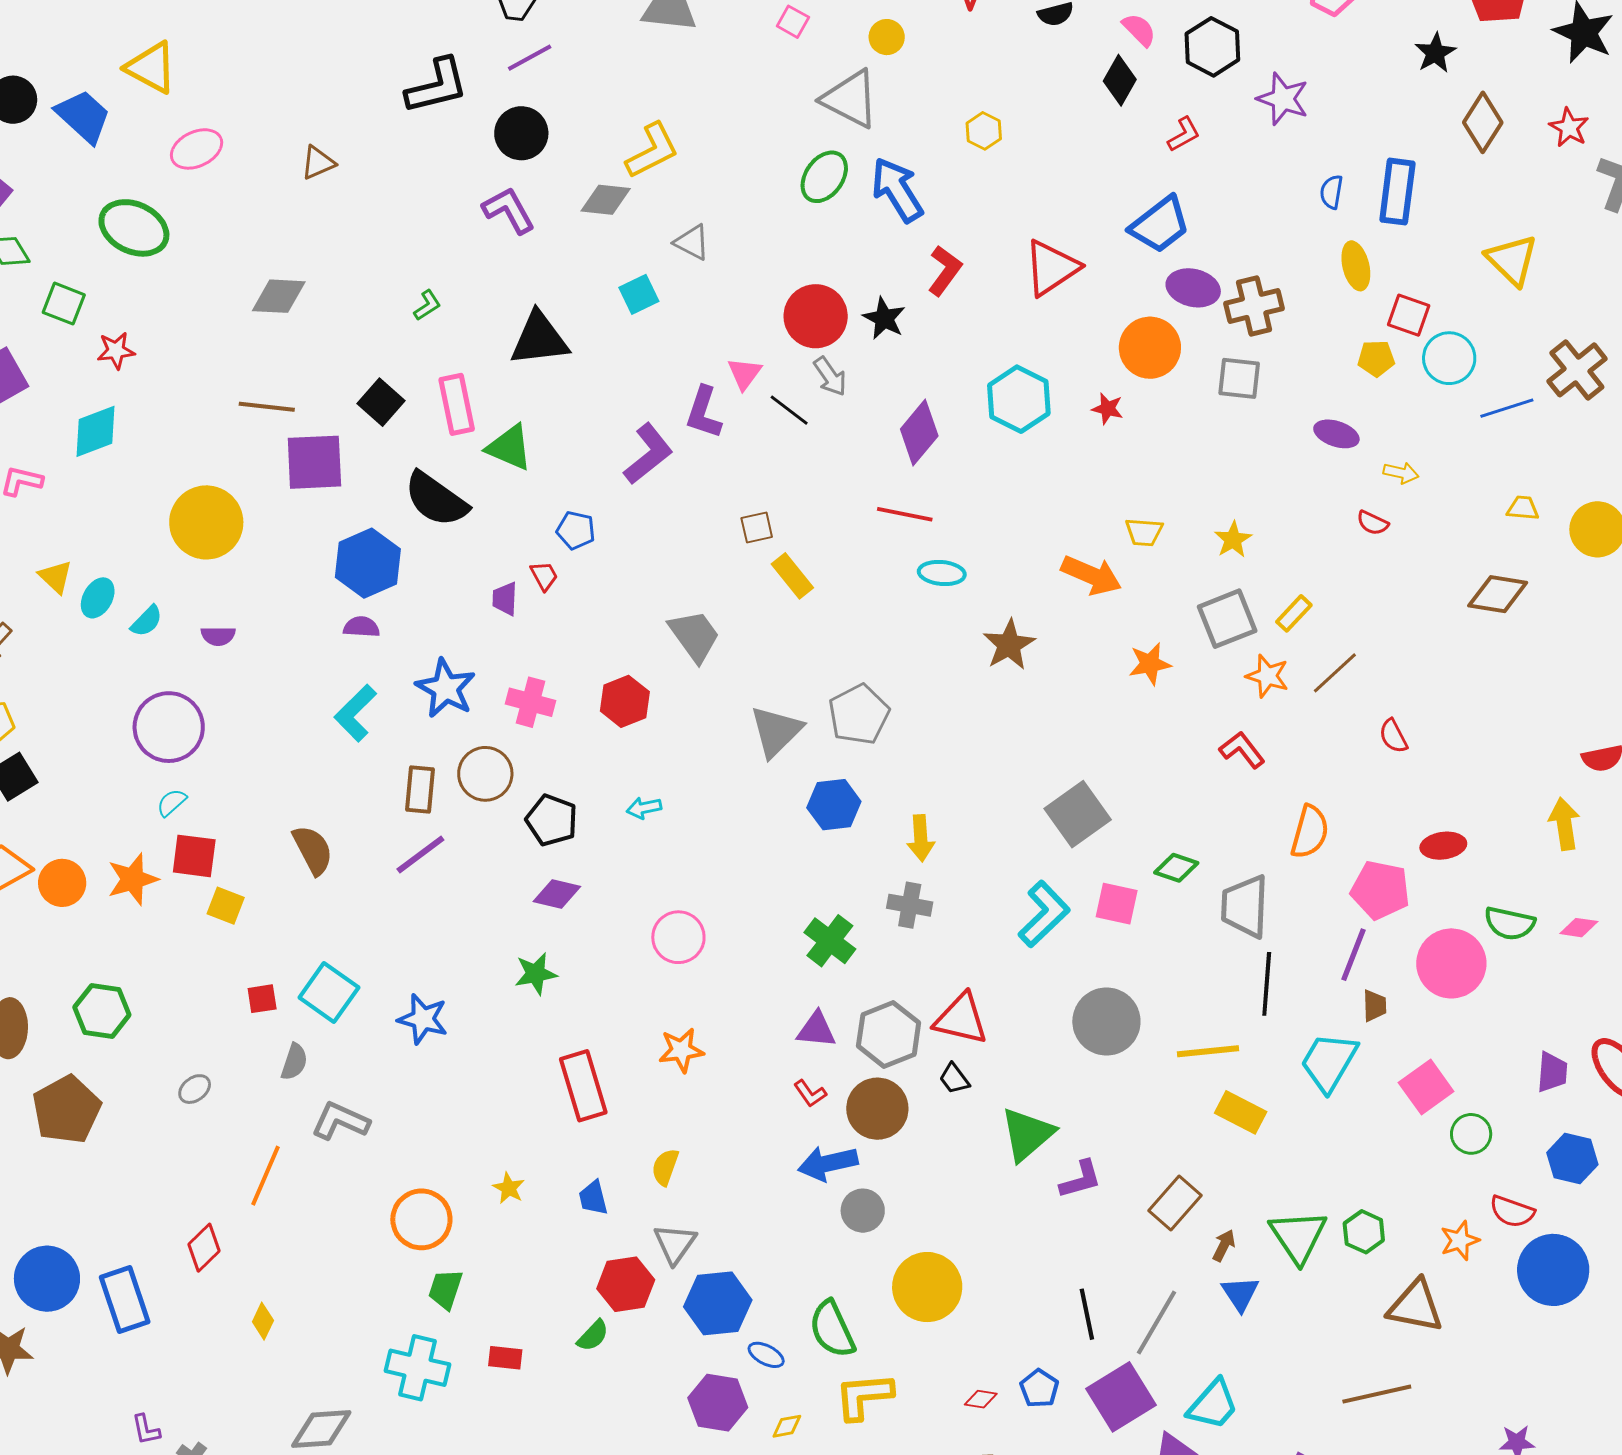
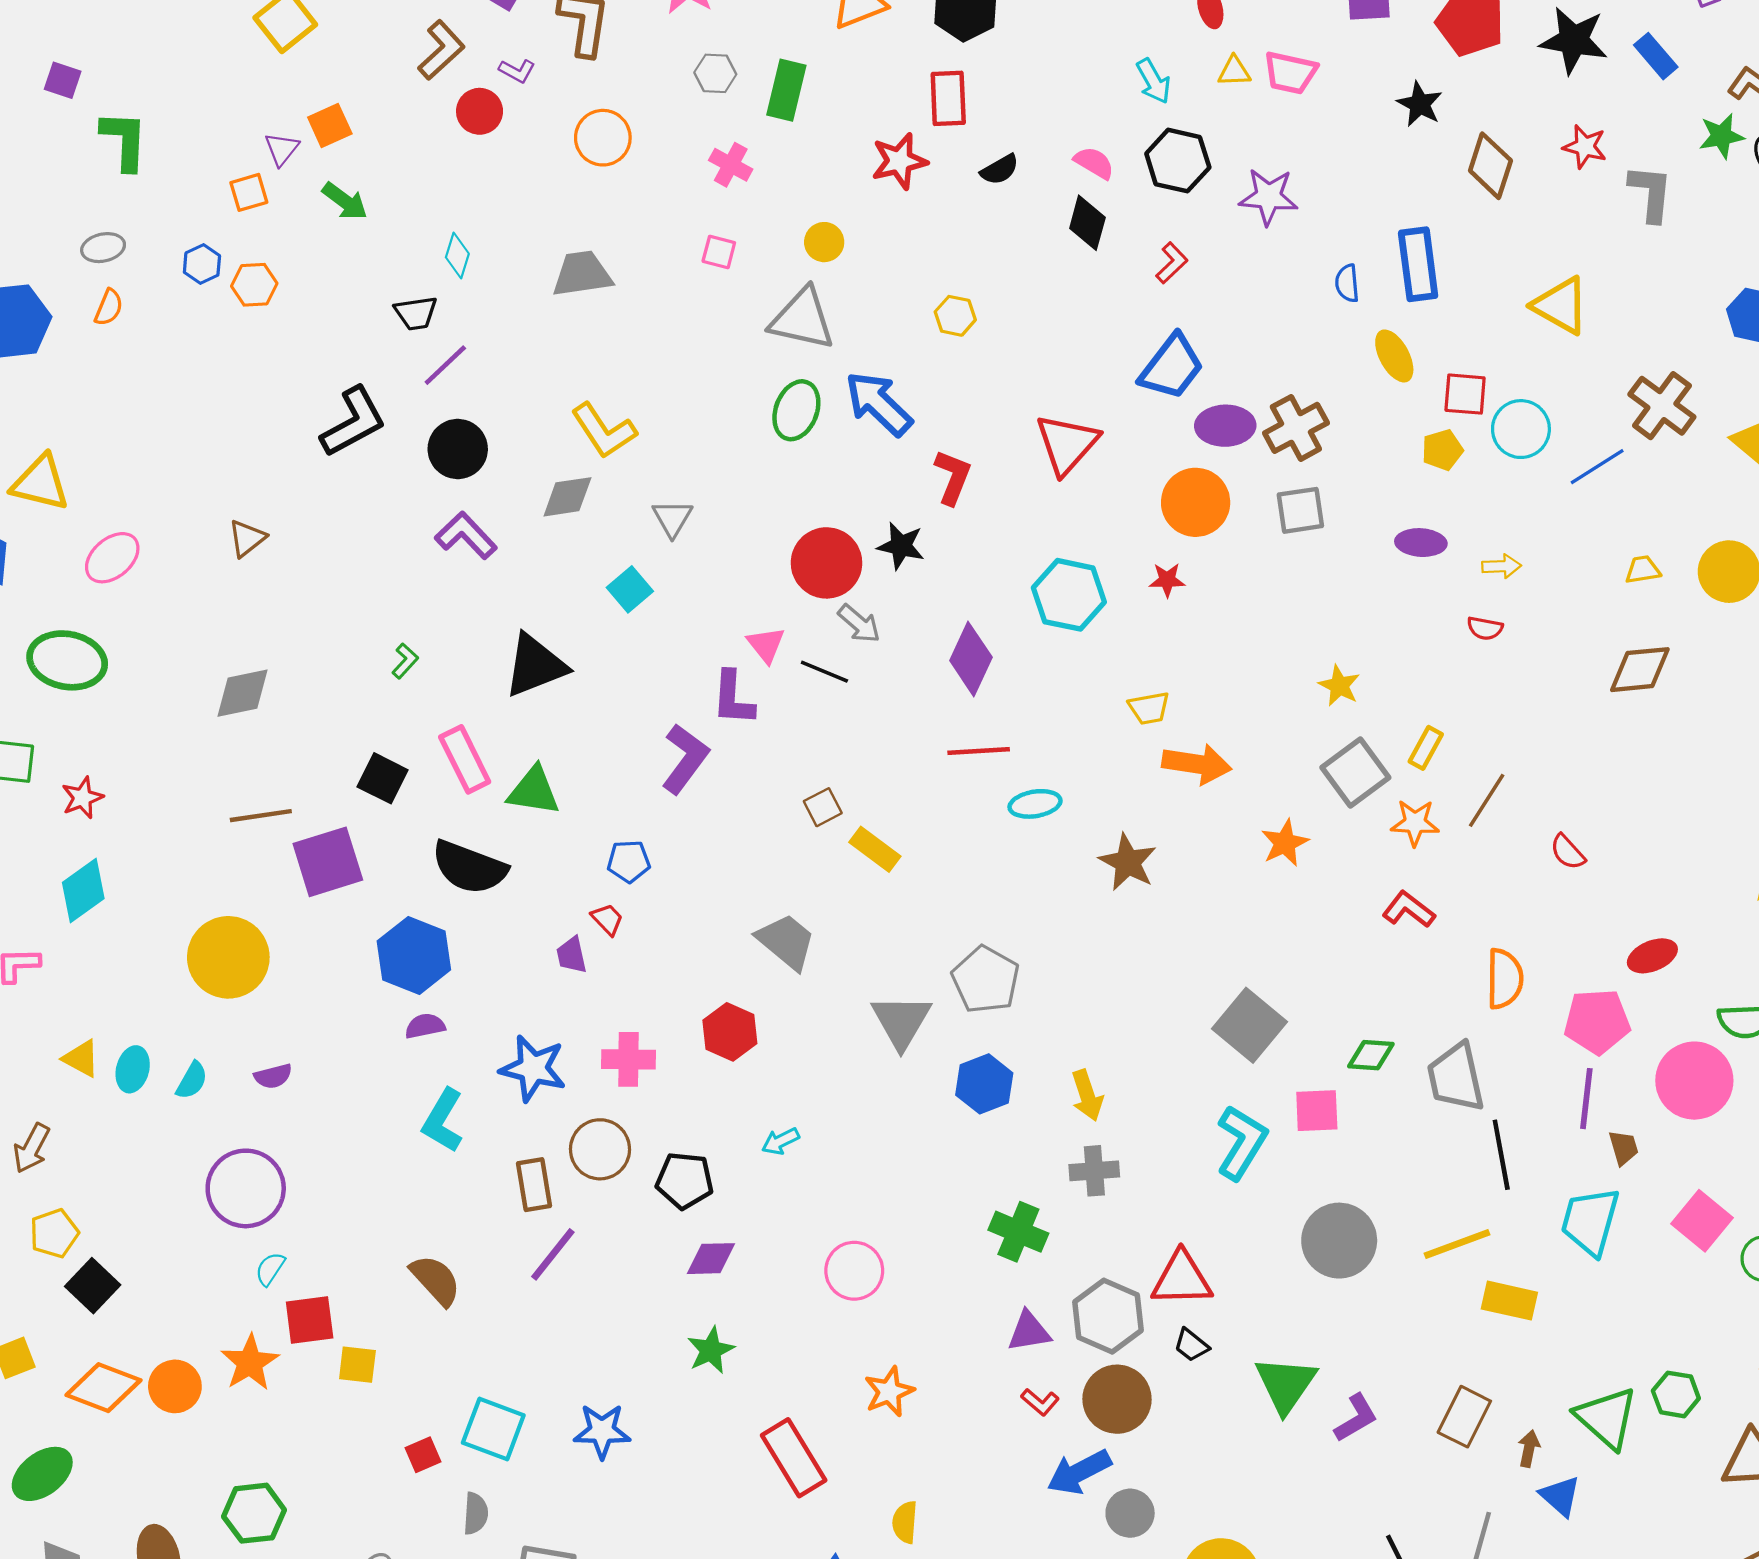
yellow L-shape: (652, 151) -> (604, 431), turned 98
gray triangle: (692, 242) -> (672, 518), turned 48
yellow trapezoid: (1144, 532) -> (1149, 708), moved

